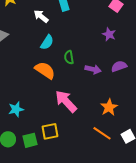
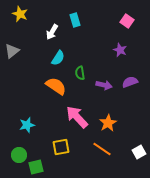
white arrow: (41, 16) -> (52, 32), turned -98
orange star: (109, 107) -> (108, 123), moved
orange line: (102, 133) -> (102, 149), moved
green square: (30, 140) -> (36, 167), moved

